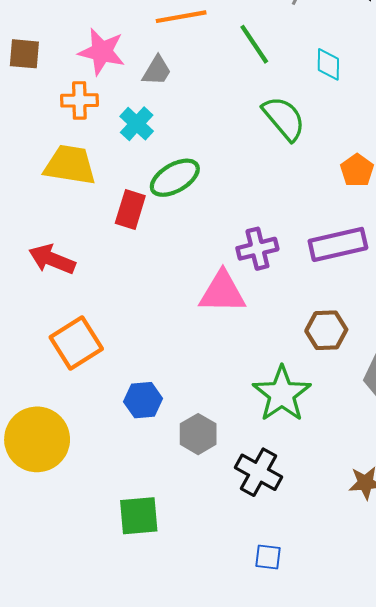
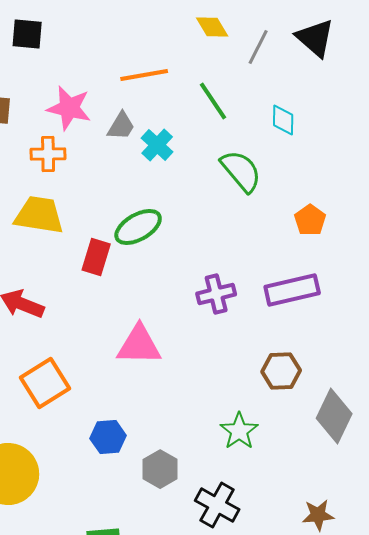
cyan cross: (137, 124) -> (157, 145), moved
pink triangle: (222, 292) -> (139, 345), moved
green star: (282, 394) -> (239, 431), size x0.7

